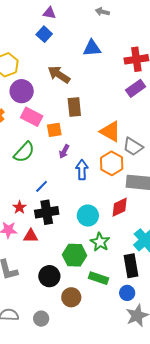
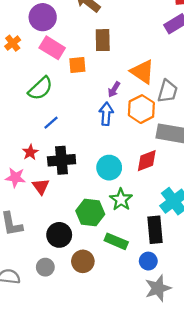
gray trapezoid: (133, 147) -> (168, 91), turned -110
purple arrow: (64, 151) -> (114, 90), moved
blue line: (42, 186) -> (51, 123), moved
red triangle: (31, 236) -> (41, 186), turned 49
gray circle: (41, 319) -> (45, 267), moved

